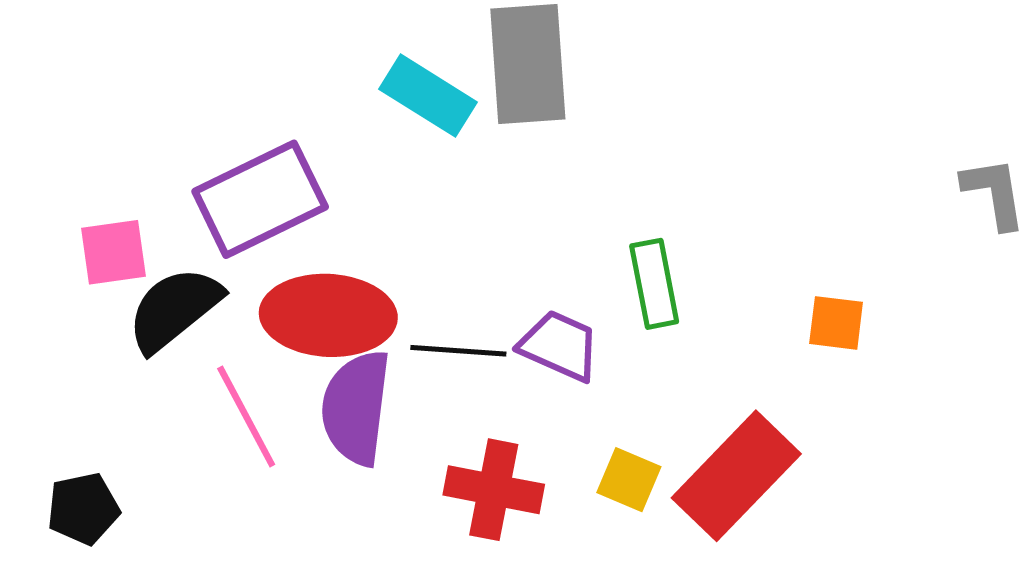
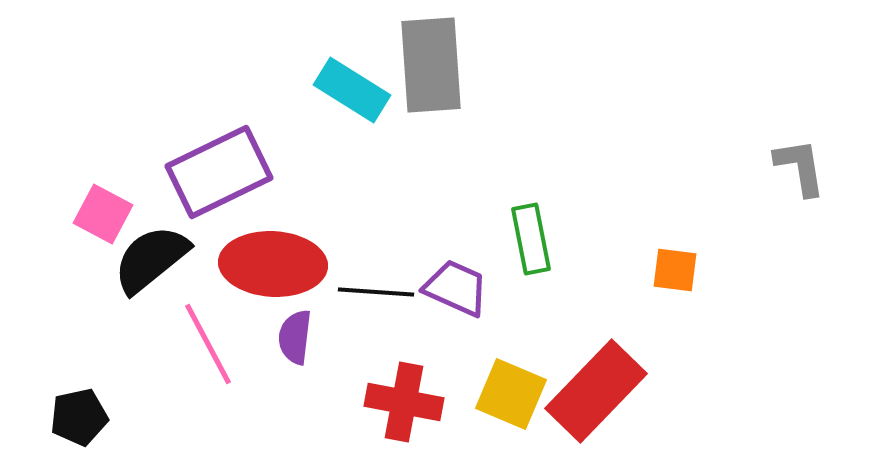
pink square: (114, 252) -> (103, 214), turned 36
purple semicircle: (356, 408) -> (295, 337), size x0.6
yellow square: (629, 480) -> (511, 394), size x1.4

